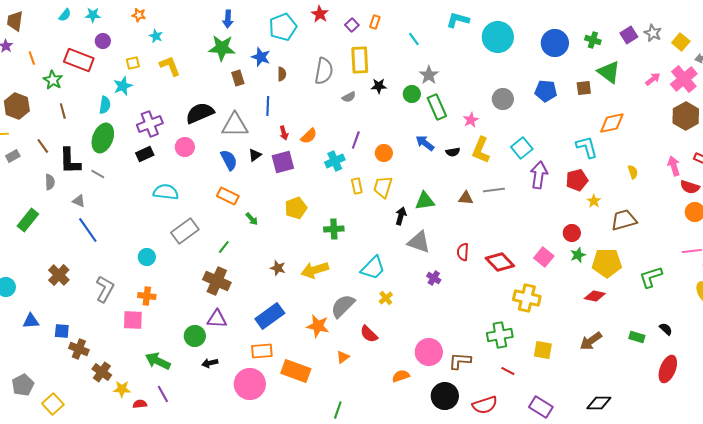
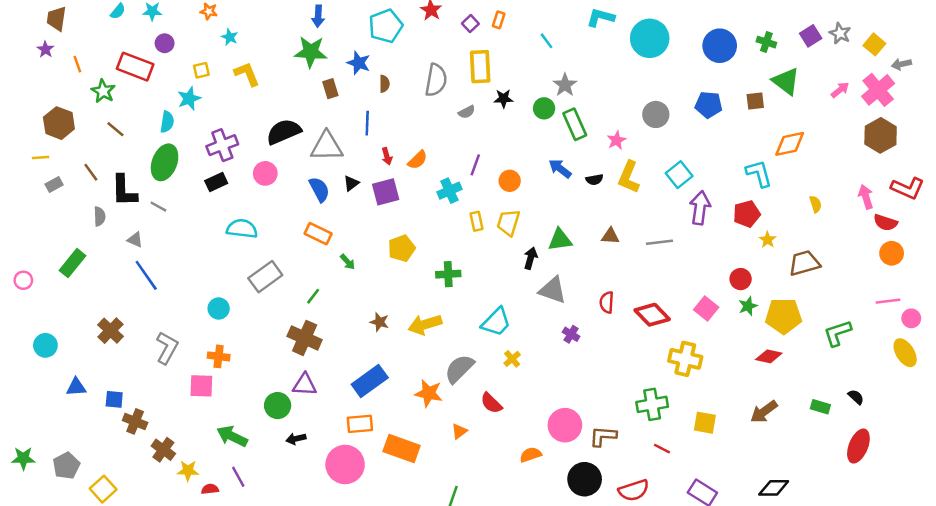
brown line: (63, 111) -> (115, 129), turned -35
gray line: (494, 190) -> (659, 242), moved

